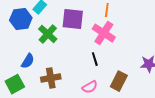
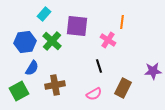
orange line: (107, 10) -> (122, 22), moved
blue hexagon: (21, 19) -> (25, 42), moved
pink cross: (104, 33) -> (108, 40), size x0.7

